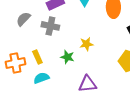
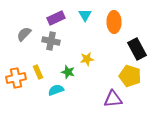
cyan semicircle: (41, 78) -> (56, 90), moved
purple triangle: (87, 84) -> (113, 99), moved

